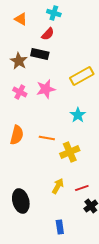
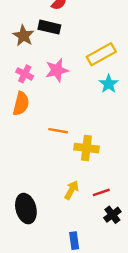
cyan star: (78, 115) -> (109, 84), moved
orange semicircle: (17, 135) -> (21, 104), moved
yellow cross: (70, 152) -> (86, 148), turned 30

